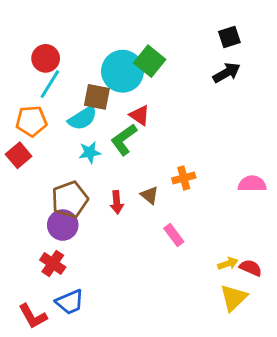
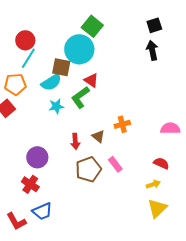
green square: (150, 61) -> (92, 26), moved
black arrow: (226, 73) -> (152, 50), turned -72
brown pentagon: (70, 199) -> (88, 169), moved
red semicircle: (251, 268) -> (161, 163), moved

